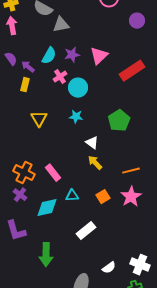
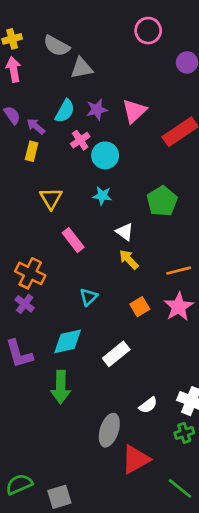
pink rectangle: (53, 173) -> (73, 240), moved
cyan triangle: (72, 196) -> (88, 297), moved, turned -40
cyan diamond: (47, 208) -> (68, 341), moved

